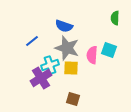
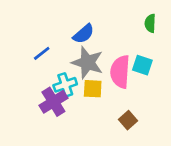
blue semicircle: (64, 26) -> (84, 34), turned -60
pink semicircle: (92, 55) -> (120, 72), size x1.4
brown square: (73, 99) -> (128, 120), moved, turned 32

